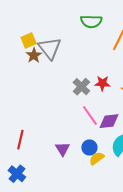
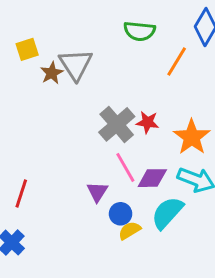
yellow square: (29, 41) -> (27, 49), moved
gray cross: (81, 87) -> (117, 124), size x1.4
purple triangle: (63, 149) -> (97, 192), moved

